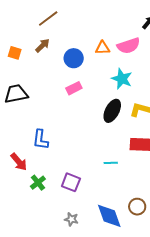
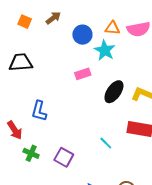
cyan star: (122, 79) -> (105, 50), moved
pink rectangle: (74, 88) -> (83, 74), moved
cyan line: (111, 163) -> (106, 143), turned 40
green cross: (38, 183) -> (31, 153), turned -35

